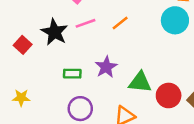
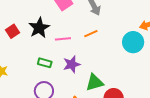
pink line: (86, 23) -> (63, 39), moved
green triangle: (140, 82) -> (94, 82), turned -36

